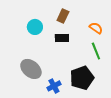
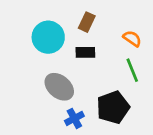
cyan circle: (35, 27) -> (48, 37), size x1.5
gray ellipse: (31, 69) -> (59, 87), moved

